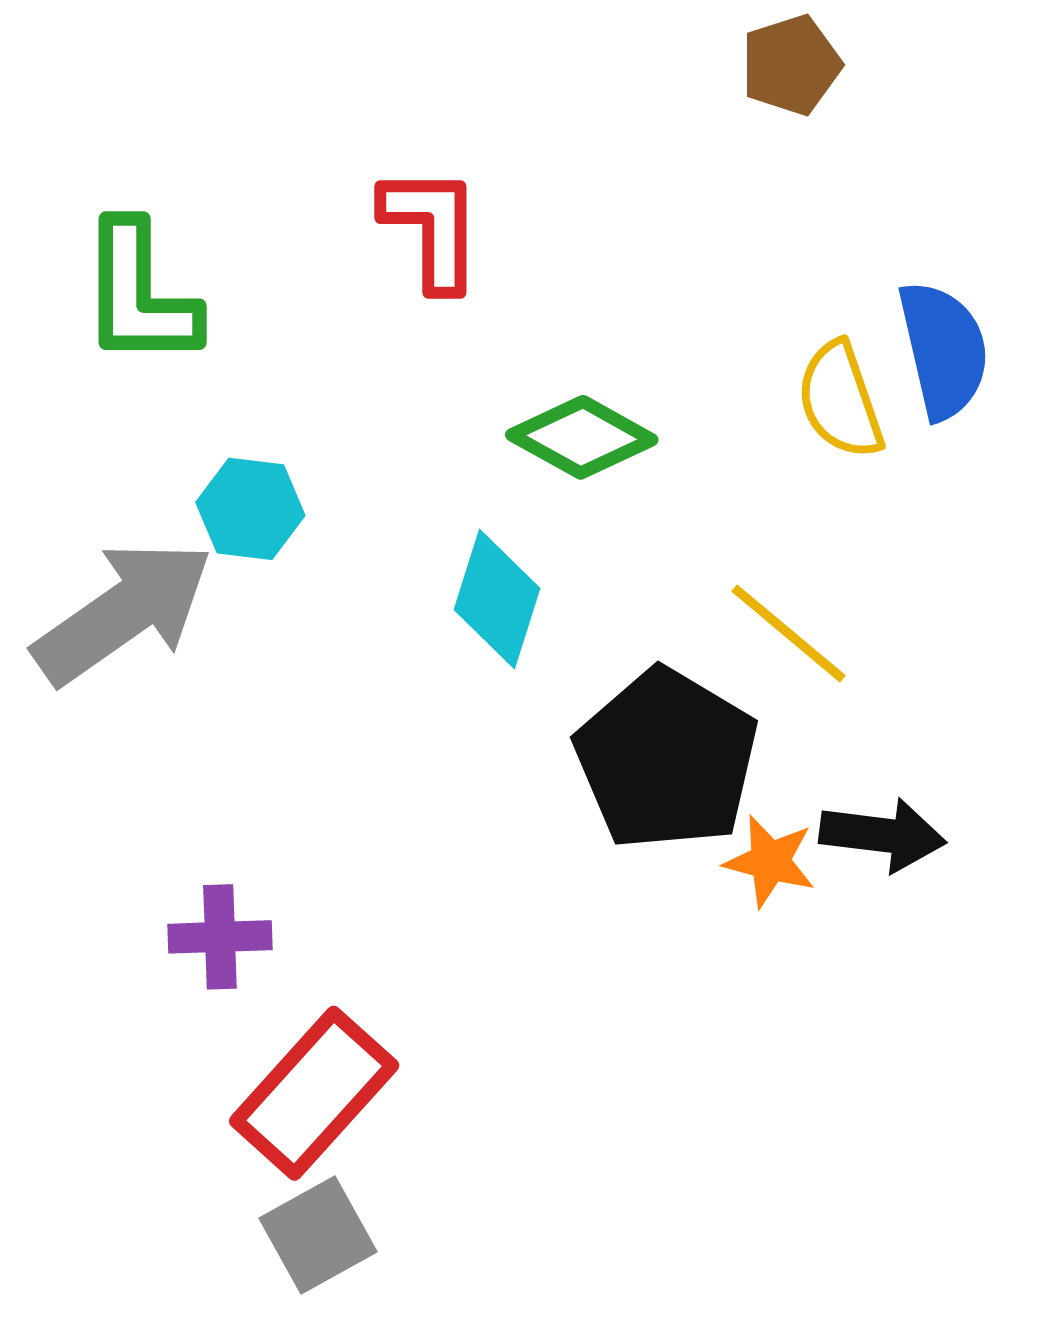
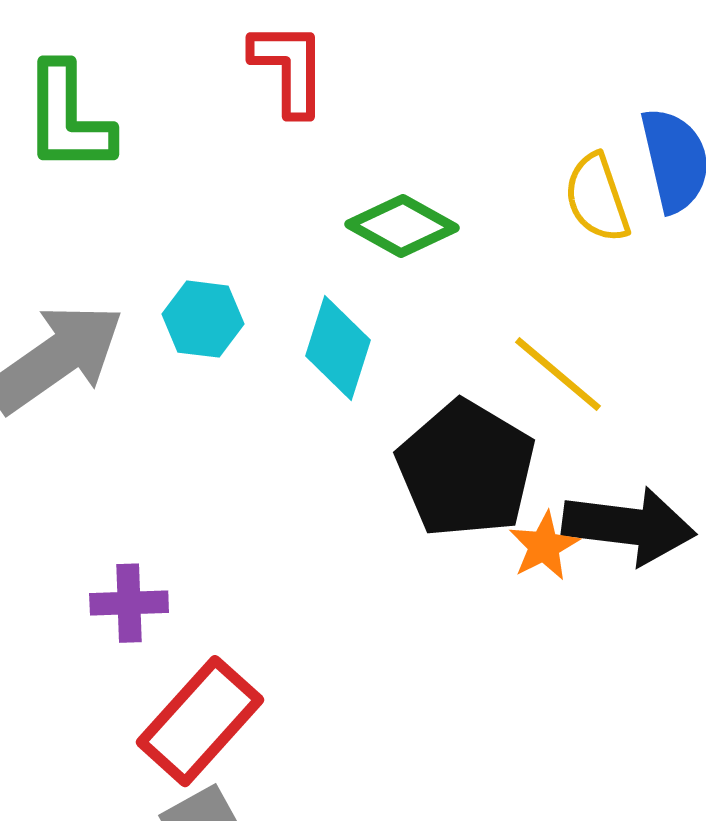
cyan hexagon: (250, 509) -> (203, 319), moved
black arrow: (883, 835) -> (629, 526), size x1.4
orange star: (770, 861) -> (544, 546), turned 30

